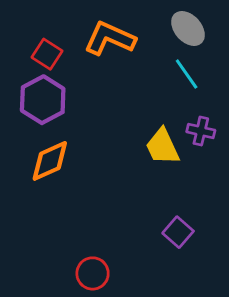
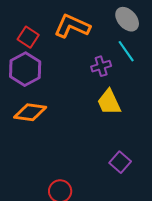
purple cross: (201, 131) -> (101, 66), moved, turned -30
orange diamond: (50, 161) -> (30, 112), turned 32

